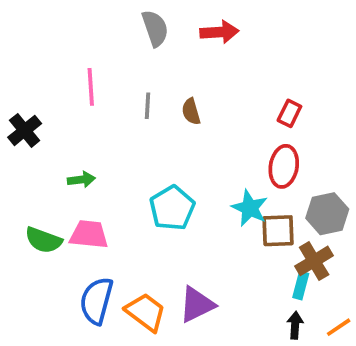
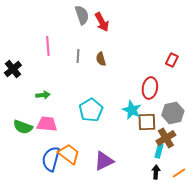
red arrow: (219, 32) -> (102, 22), moved, turned 66
red rectangle: (289, 113) -> (172, 60), moved
orange trapezoid: (146, 312) -> (69, 154), moved

